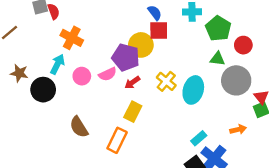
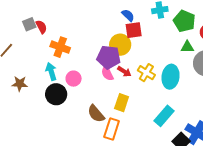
cyan arrow: (57, 64) -> (51, 71), turned -36
pink semicircle: (108, 74) -> (107, 73), moved, turned 98
red arrow: (132, 83) -> (124, 71), moved, turned -104
black circle: (43, 90) -> (56, 94), moved
brown semicircle: (79, 127) -> (96, 114), moved
cyan rectangle: (199, 138) -> (164, 116), moved, size x1.5

